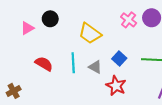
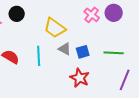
blue square: (119, 59) -> (83, 52), turned 32
gray triangle: (95, 67) -> (65, 49), moved

